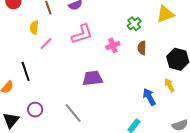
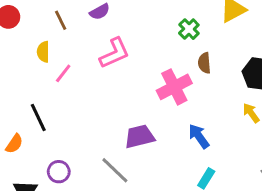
pink cross: (113, 45) -> (174, 87), moved, size x1.6
purple trapezoid: (92, 78) -> (140, 137), moved
blue arrow: (149, 97) -> (199, 136), moved

